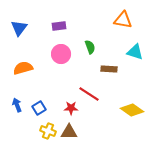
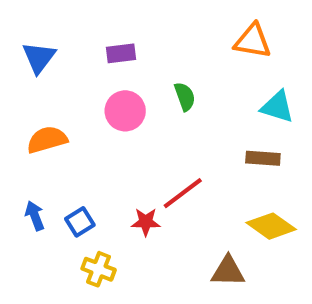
brown rectangle: (109, 69) -> (263, 158), moved
red line: (89, 94) -> (183, 193), turned -70
brown triangle: (69, 132) -> (228, 271), moved

